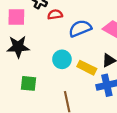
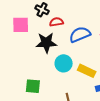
black star: (18, 47) -> (46, 43), moved

